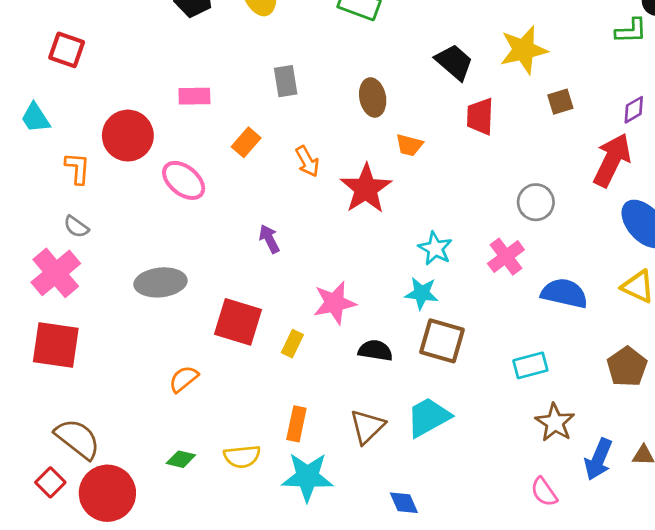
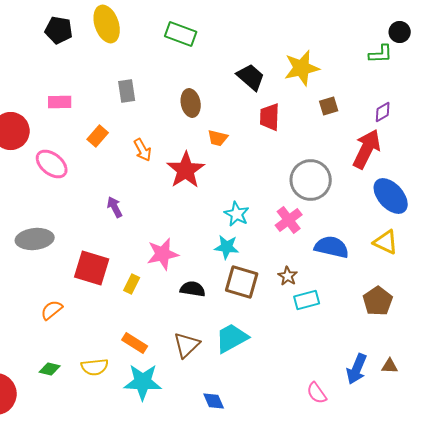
gray circle: (536, 202) -> (311, 180), size x1.5
brown star: (555, 423) -> (288, 276), moved, size x0.7
orange rectangle: (296, 424) -> (135, 343), turned -70

